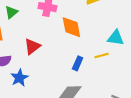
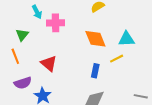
orange diamond: (71, 27) -> (95, 39), moved
red triangle: (32, 46) -> (49, 63), turned -30

